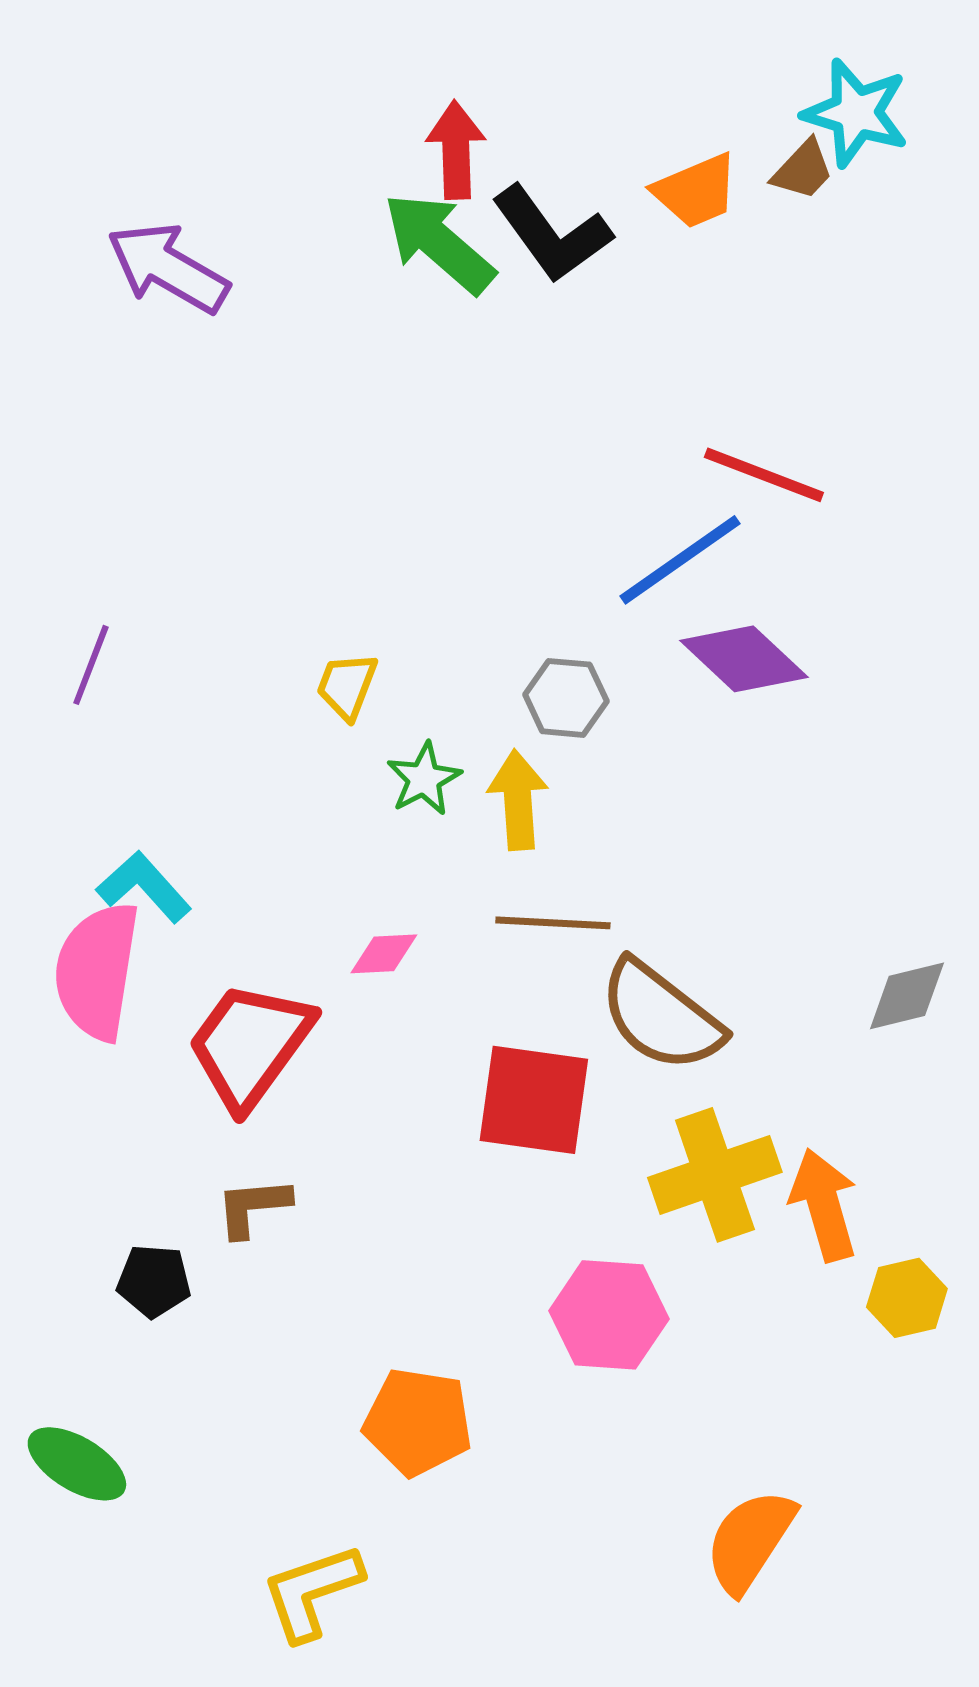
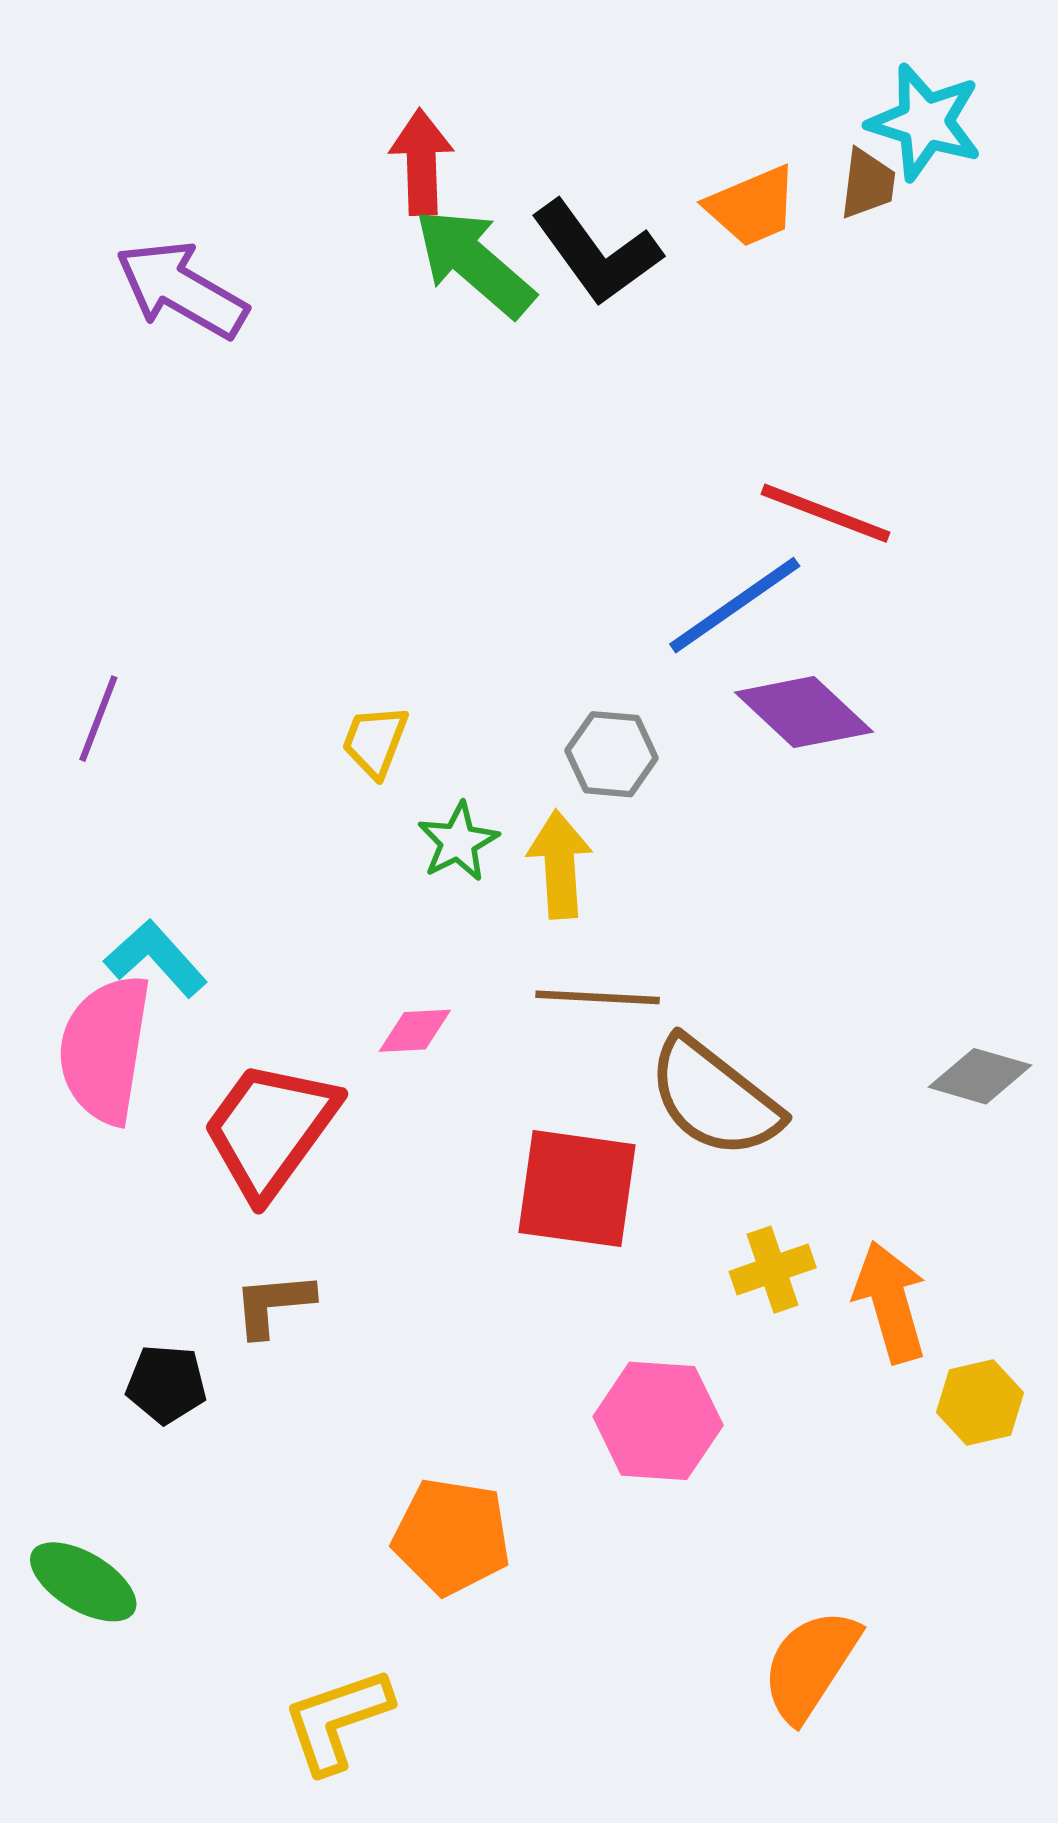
red arrow: (456, 150) -> (421, 162), moved
brown trapezoid: (803, 170) -> (868, 184), turned -36
gray diamond: (907, 996) -> (980, 1076), turned 30
yellow cross: (715, 1175) -> (773, 1270), size x0.6

